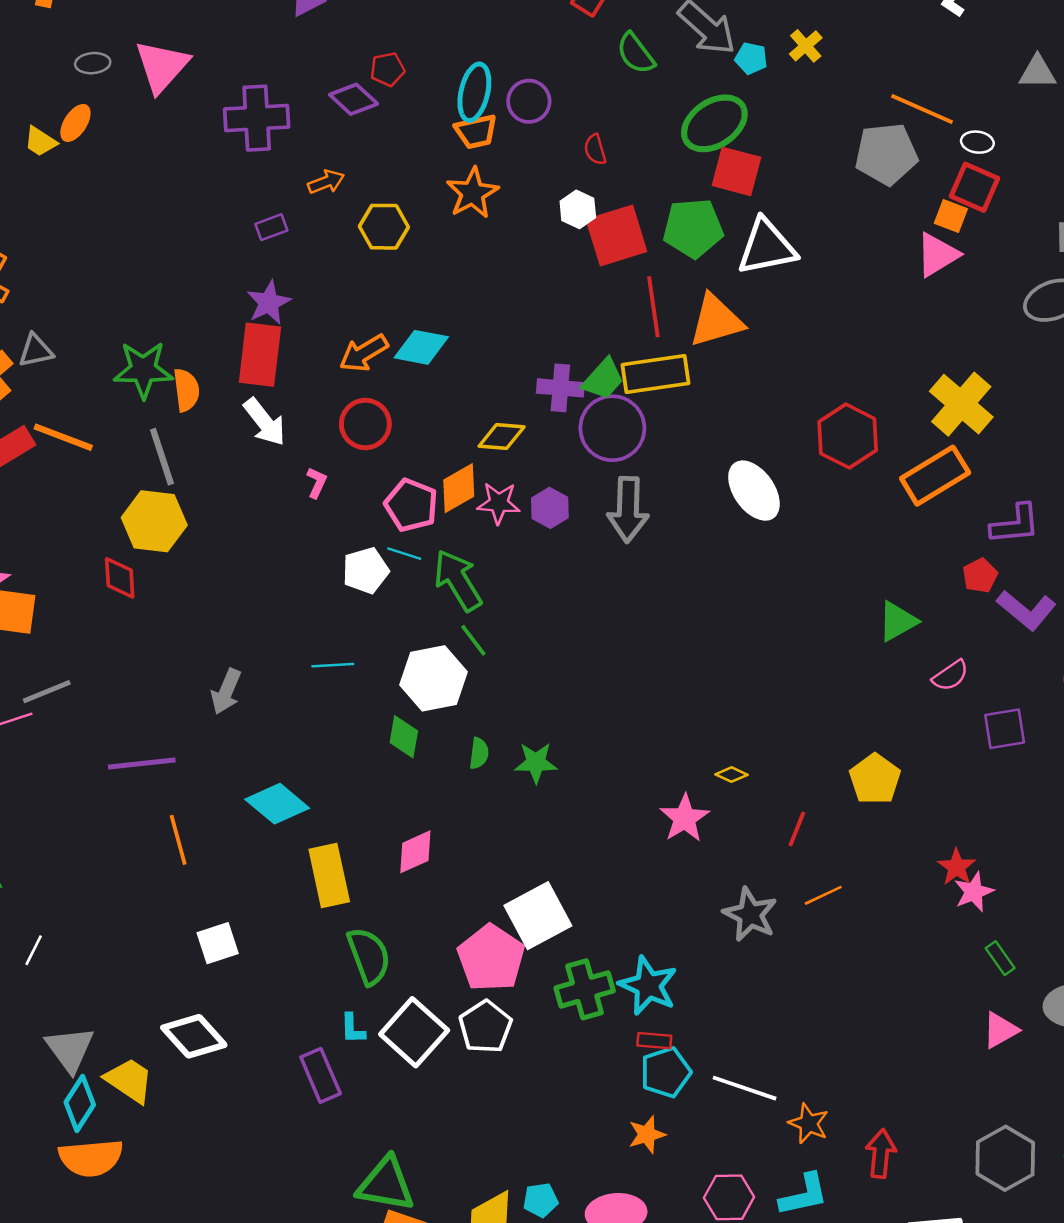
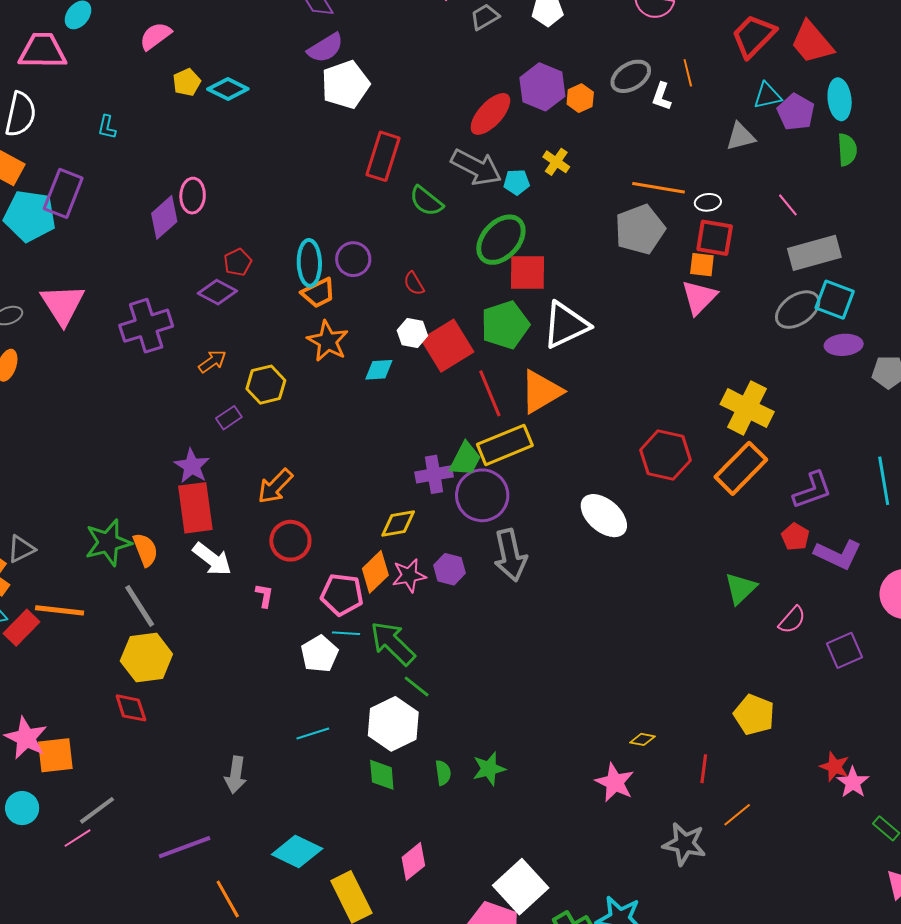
purple rectangle: (271, 227) -> (229, 418), moved
cyan diamond: (421, 347) -> (379, 370), moved, size x0.7

